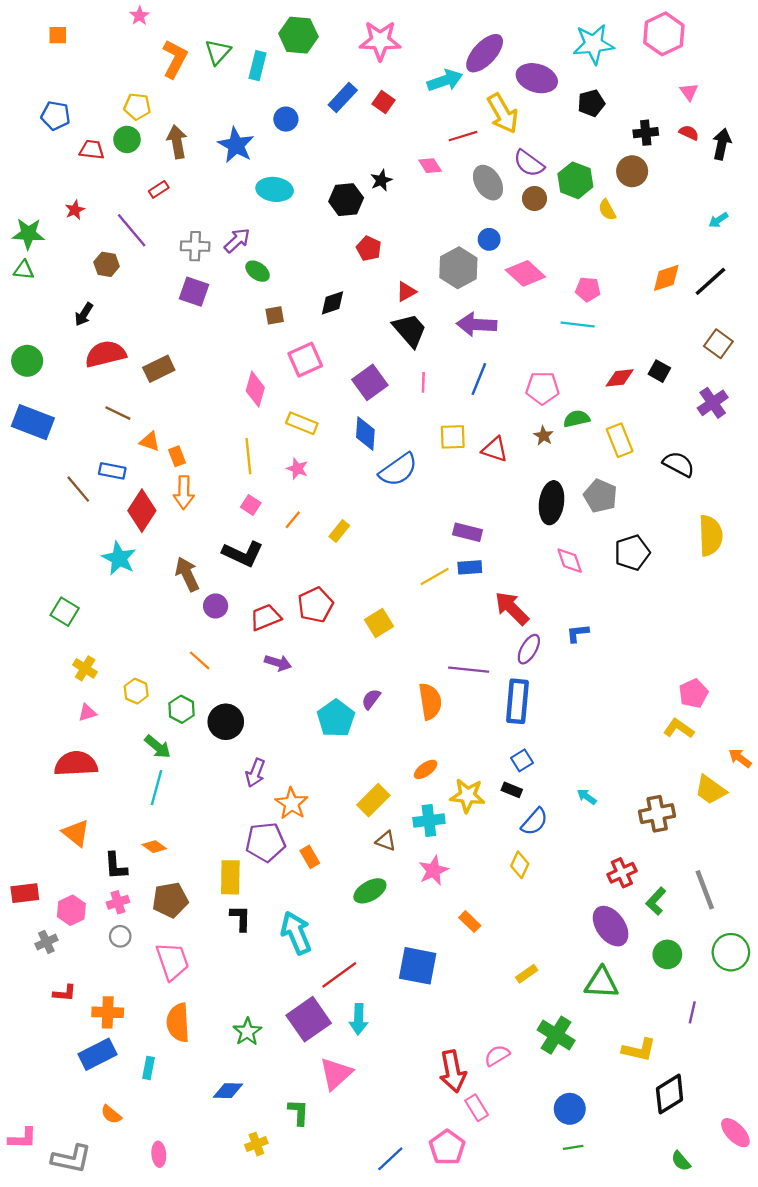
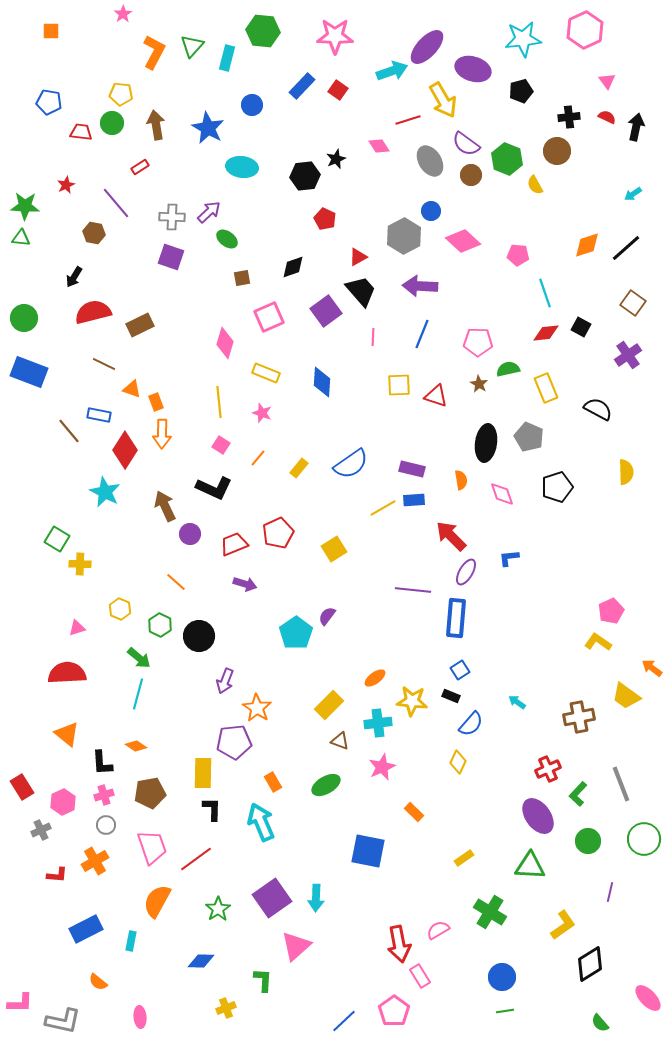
cyan line: (578, 324) -> (545, 293), moved, turned 64
purple square: (370, 382) -> (326, 311), moved
blue semicircle: (398, 470) -> (351, 464), moved
yellow semicircle: (710, 536) -> (626, 472), size x0.7
yellow cross: (85, 668) -> (80, 564), moved, turned -30
orange semicircle: (430, 701) -> (461, 480), moved, size x0.6
orange rectangle: (310, 857) -> (273, 782), moved
red rectangle: (25, 893) -> (22, 787), turned 65
red line: (339, 975) -> (196, 859), moved
orange cross: (108, 1012) -> (95, 861), moved, turned -32
orange semicircle: (178, 1023) -> (157, 901), turned 32
yellow L-shape: (639, 1050) -> (563, 925), turned -48

